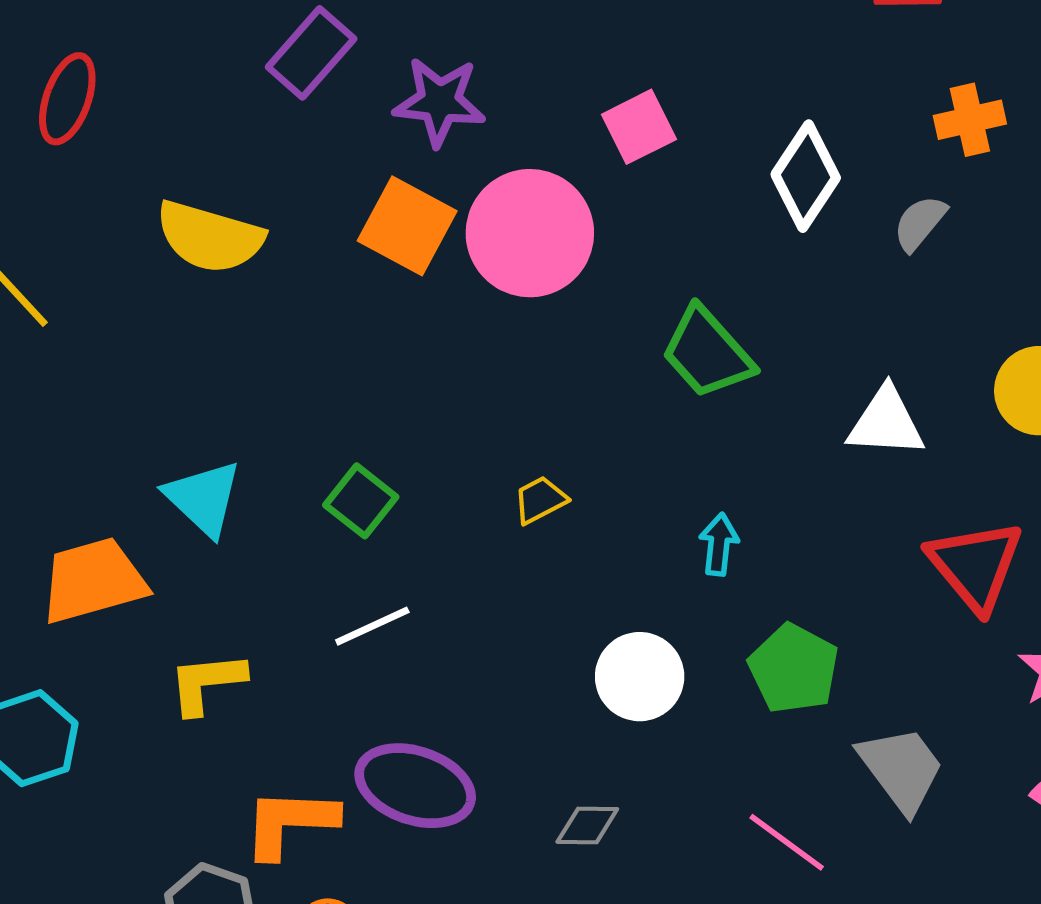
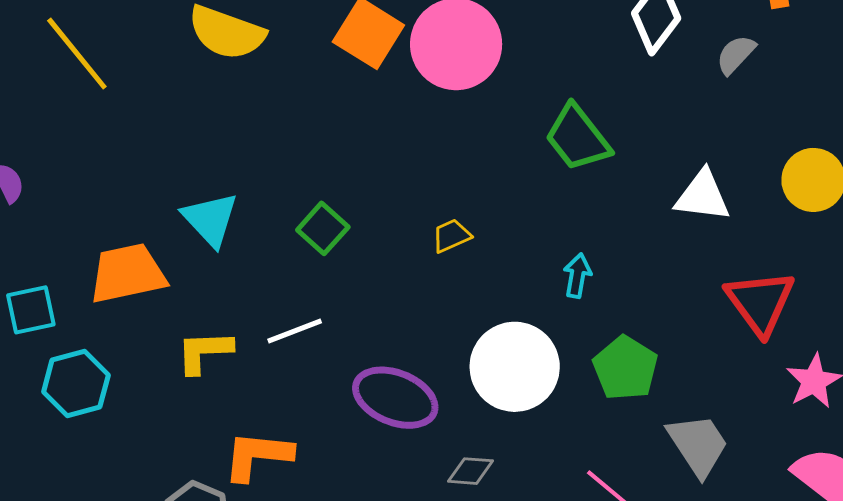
white line: (372, 626) -> (295, 331), moved
white circle: (640, 677) -> (515, 367), size x1.4
purple ellipse: (415, 786) -> (395, 398), moved

